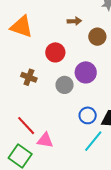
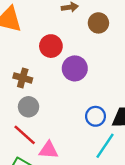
purple circle: (86, 72) -> (75, 68), moved
gray circle: (65, 85) -> (29, 107), moved

